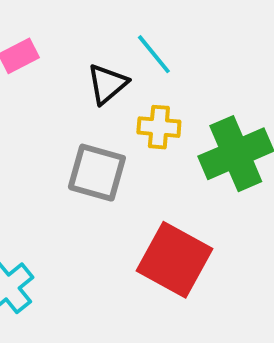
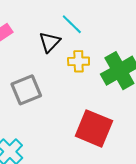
gray square: (97, 173) -> (26, 90), moved, turned -32

